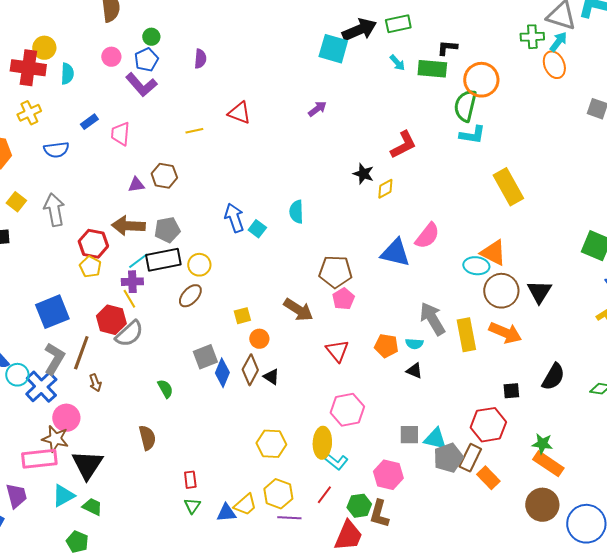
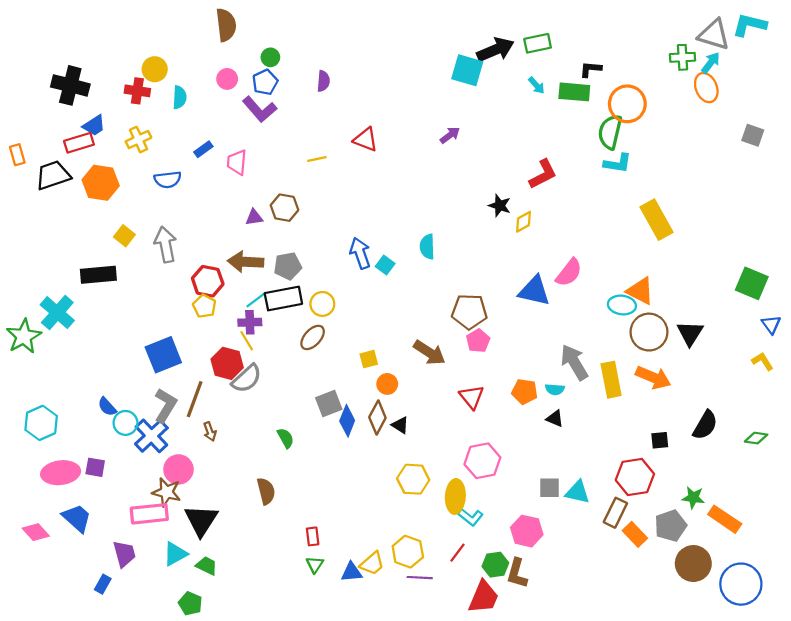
red cross: (28, 68) -> (137, 91), size x0.7
yellow hexagon: (271, 444) -> (413, 479), moved
gray pentagon: (448, 458) -> (671, 526), moved
orange rectangle: (548, 464) -> (725, 519), moved

